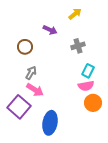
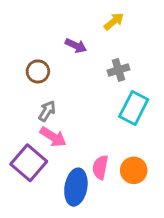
cyan rectangle: (88, 71) -> (134, 108), size x1.5
pink semicircle: (86, 86) -> (100, 167), moved, turned 112
orange circle: (93, 103) -> (134, 170), moved

